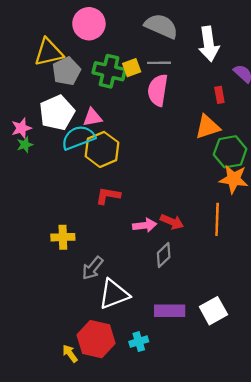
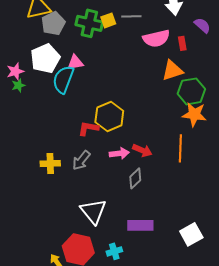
pink semicircle: (158, 90) -> (156, 38), moved, turned -112
cyan semicircle: (78, 138) -> (63, 79), turned -48
yellow hexagon: (102, 149) -> (109, 116), moved
gray arrow: (93, 268) -> (81, 160), moved
white triangle: (114, 294) -> (93, 211), turned -48
white square: (213, 311) -> (191, 234), moved

